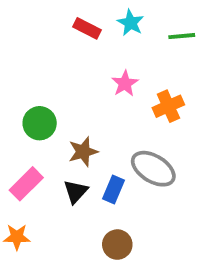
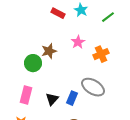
green line: (182, 36) -> (108, 17), turned -32
brown star: (83, 152) -> (49, 51), moved
pink rectangle: (26, 184) -> (26, 95), turned -30

